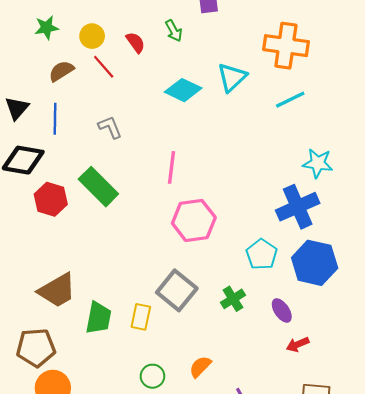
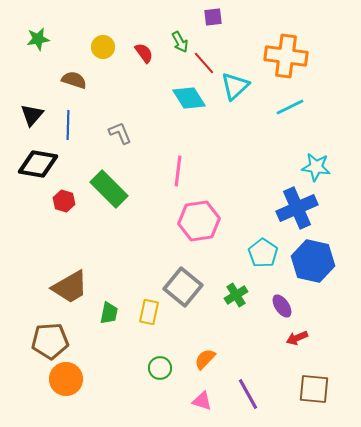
green star: (47, 28) -> (38, 39), moved
red line: (104, 67) -> (204, 63), moved
brown semicircle: (61, 71) -> (74, 80), turned 50
cyan diamond: (183, 90) -> (189, 98), turned 32
red hexagon: (51, 199) -> (64, 201), size x0.7
green trapezoid: (98, 318) -> (109, 313), size x0.7

